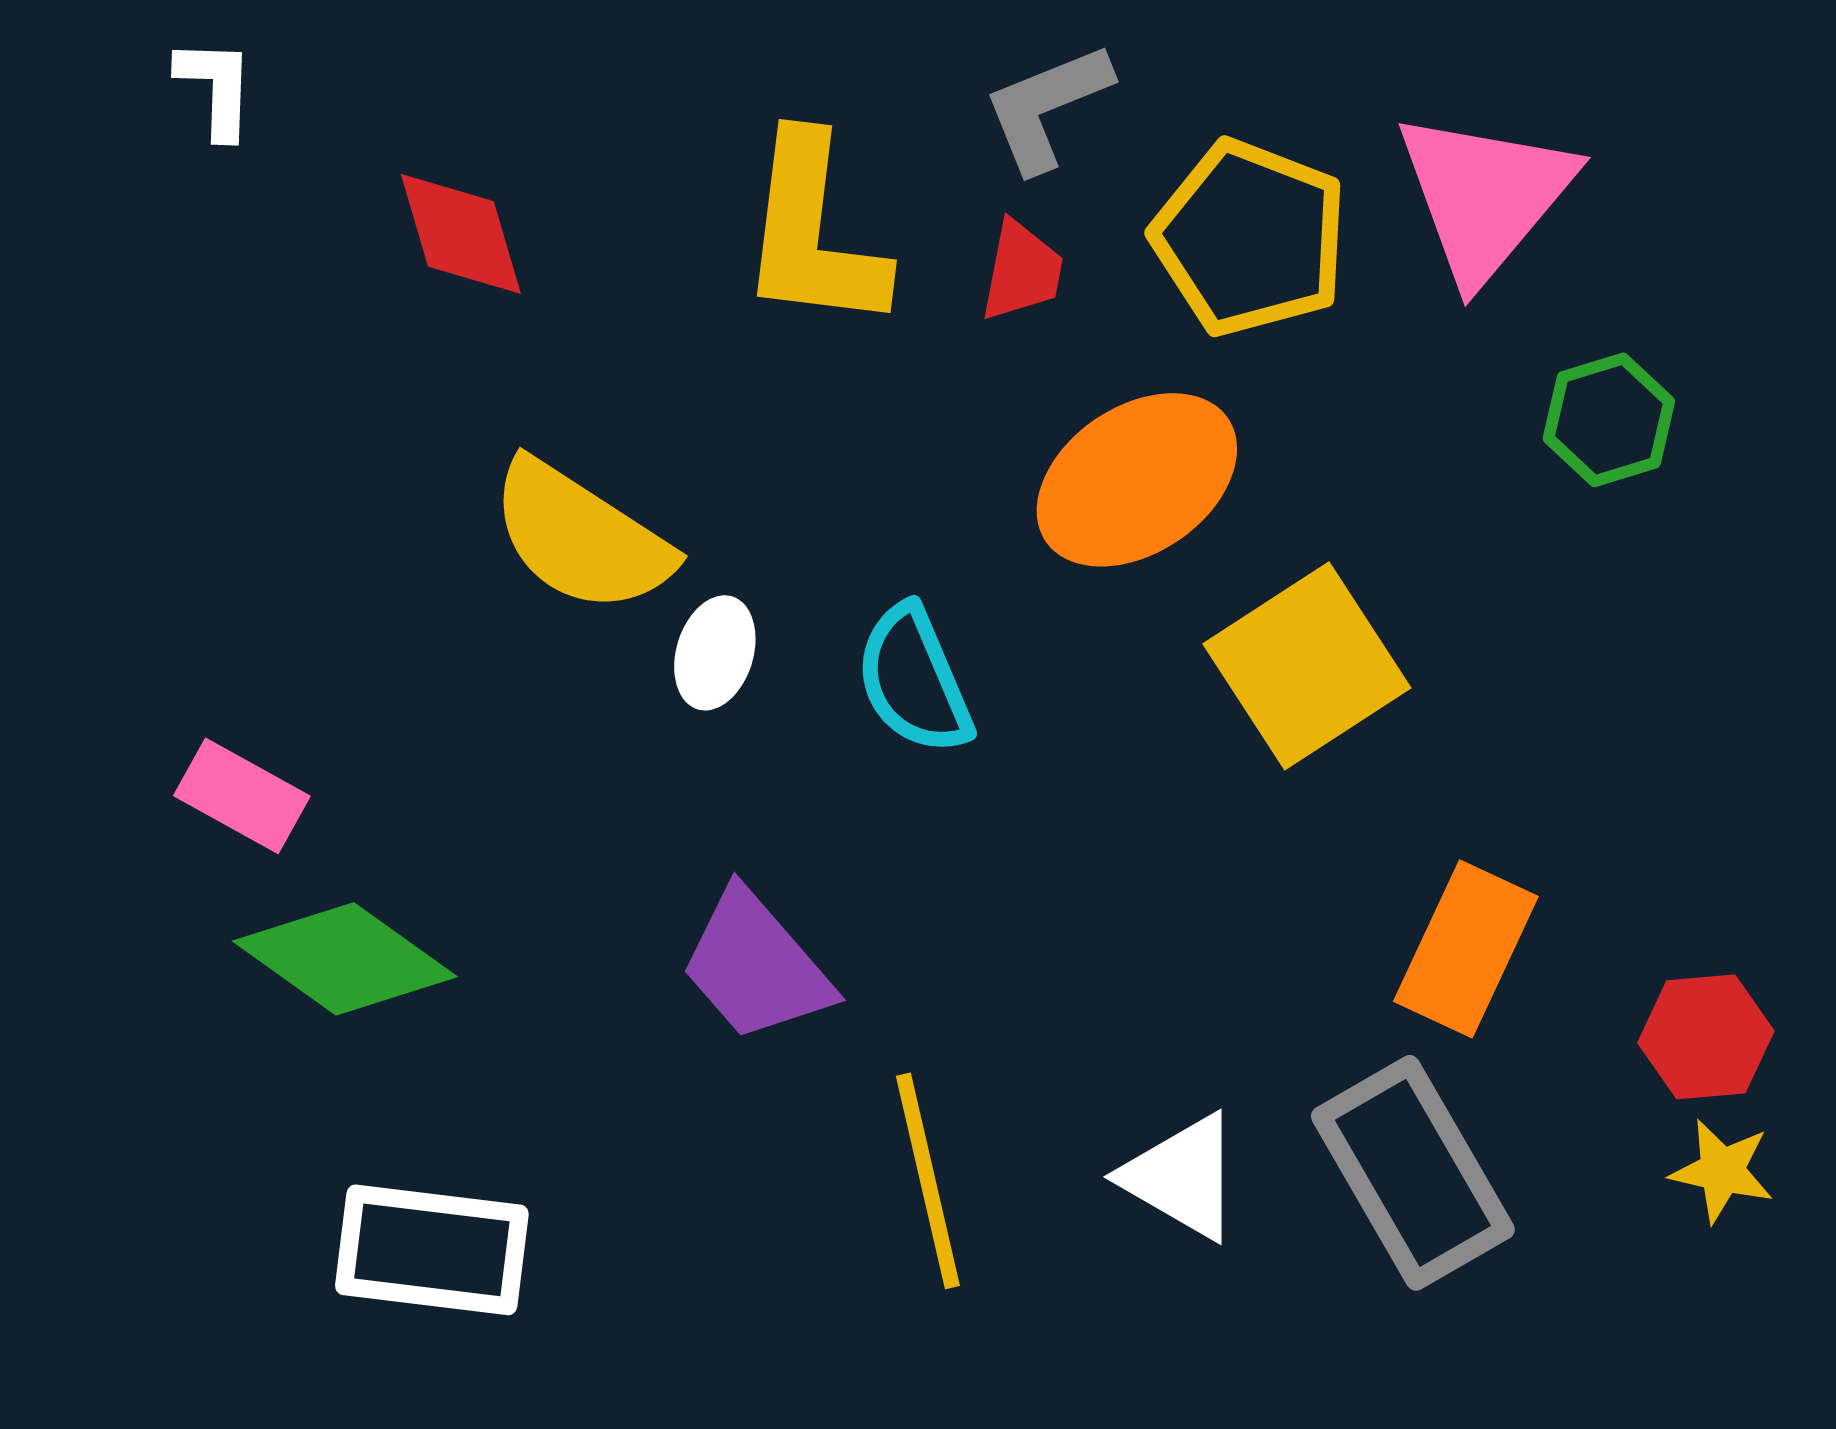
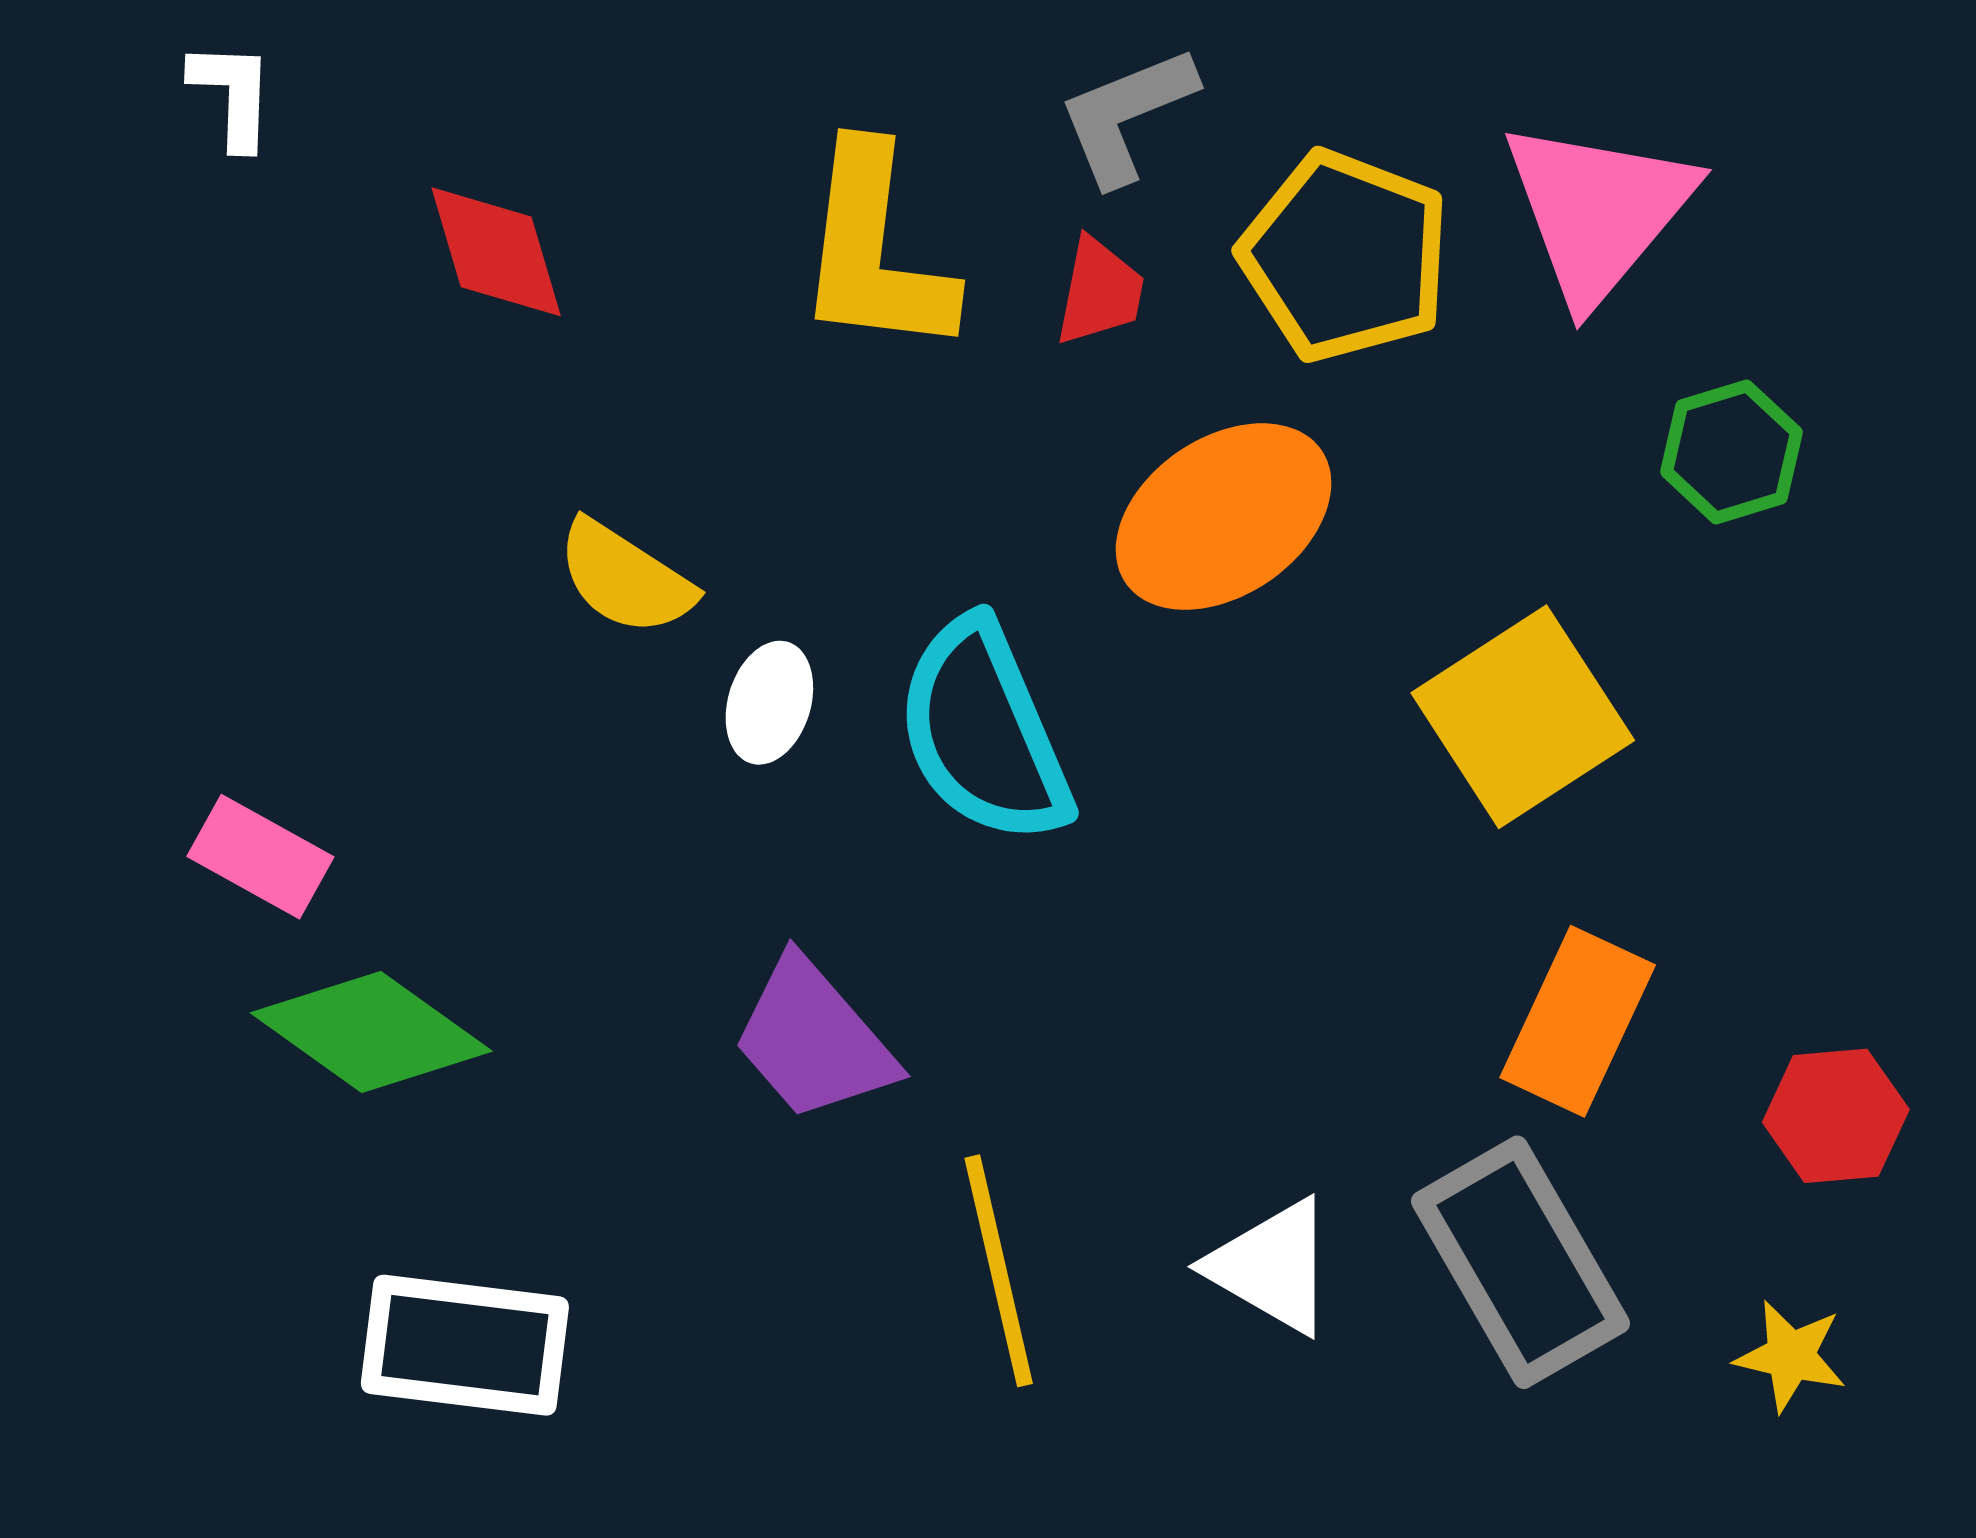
yellow semicircle: (581, 537) -> (625, 578), size x0.7
yellow square: (1307, 666) -> (1523, 717), moved
cyan semicircle: (914, 680) -> (984, 732), size x1.4
yellow star: (1722, 1171) -> (1791, 1356), moved

